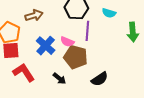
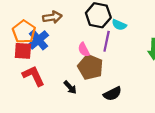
cyan semicircle: (109, 13) -> (119, 25), moved
pink semicircle: (67, 42) -> (84, 50), turned 32
blue cross: (46, 46) -> (38, 40), moved

